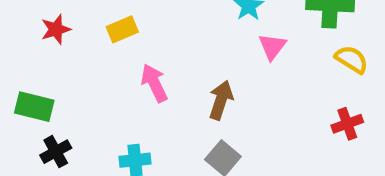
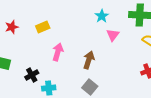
pink arrow: (154, 83) -> (58, 52), turned 42
black cross: (56, 152) -> (32, 75), moved

